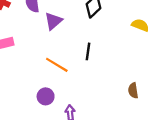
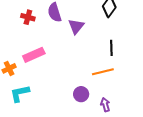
orange line: (57, 65) -> (103, 72), moved, turned -35

